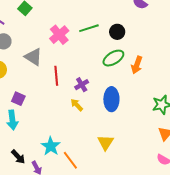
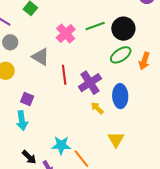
black circle: (117, 32) -> (123, 29), size x1.5
purple cross: (82, 85) -> (90, 83), size x1.6
yellow arrow: (77, 105) -> (97, 108), moved
cyan star: (51, 146) -> (61, 145), turned -30

